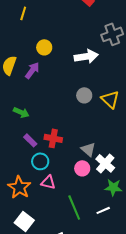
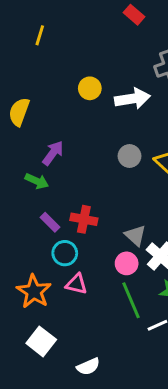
yellow circle: (44, 47) -> (90, 88), moved
purple arrow: (32, 70) -> (53, 153), moved
green line: (74, 207) -> (131, 300), moved

